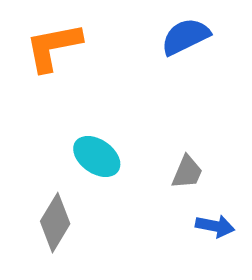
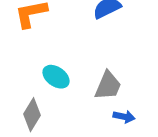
gray trapezoid: (187, 172) -> (108, 86), size x1.5

